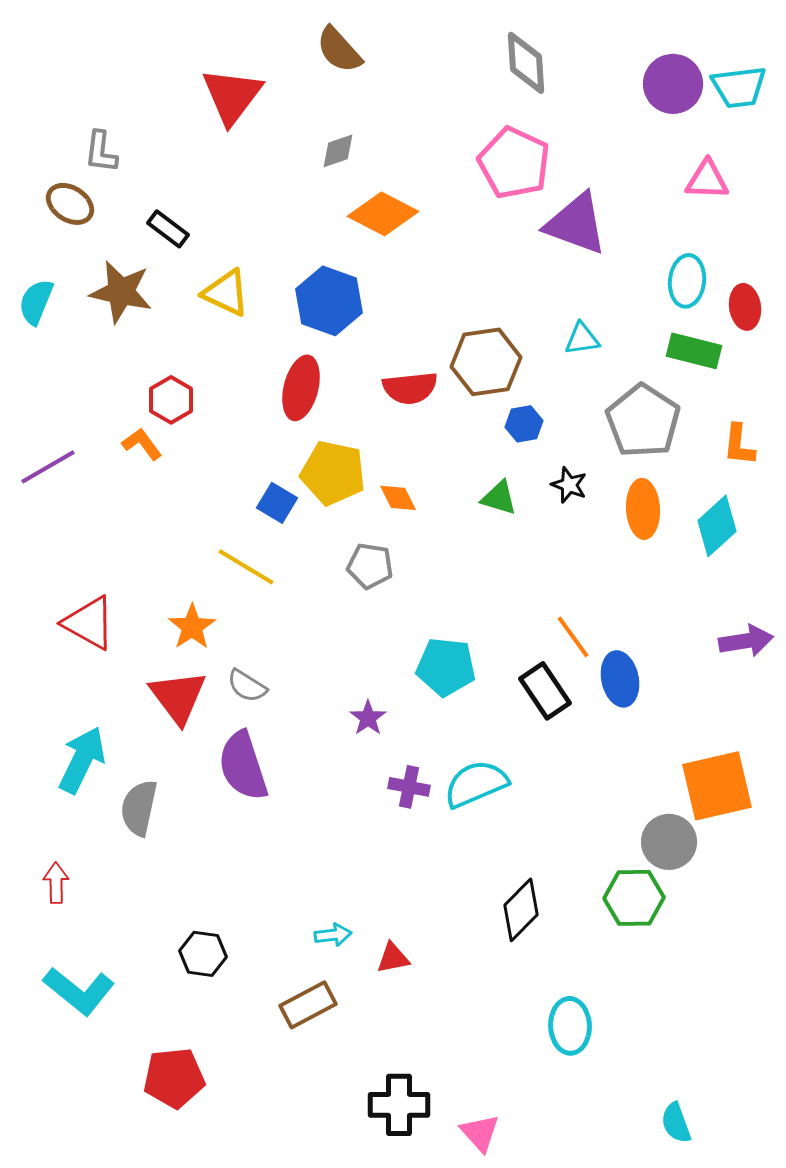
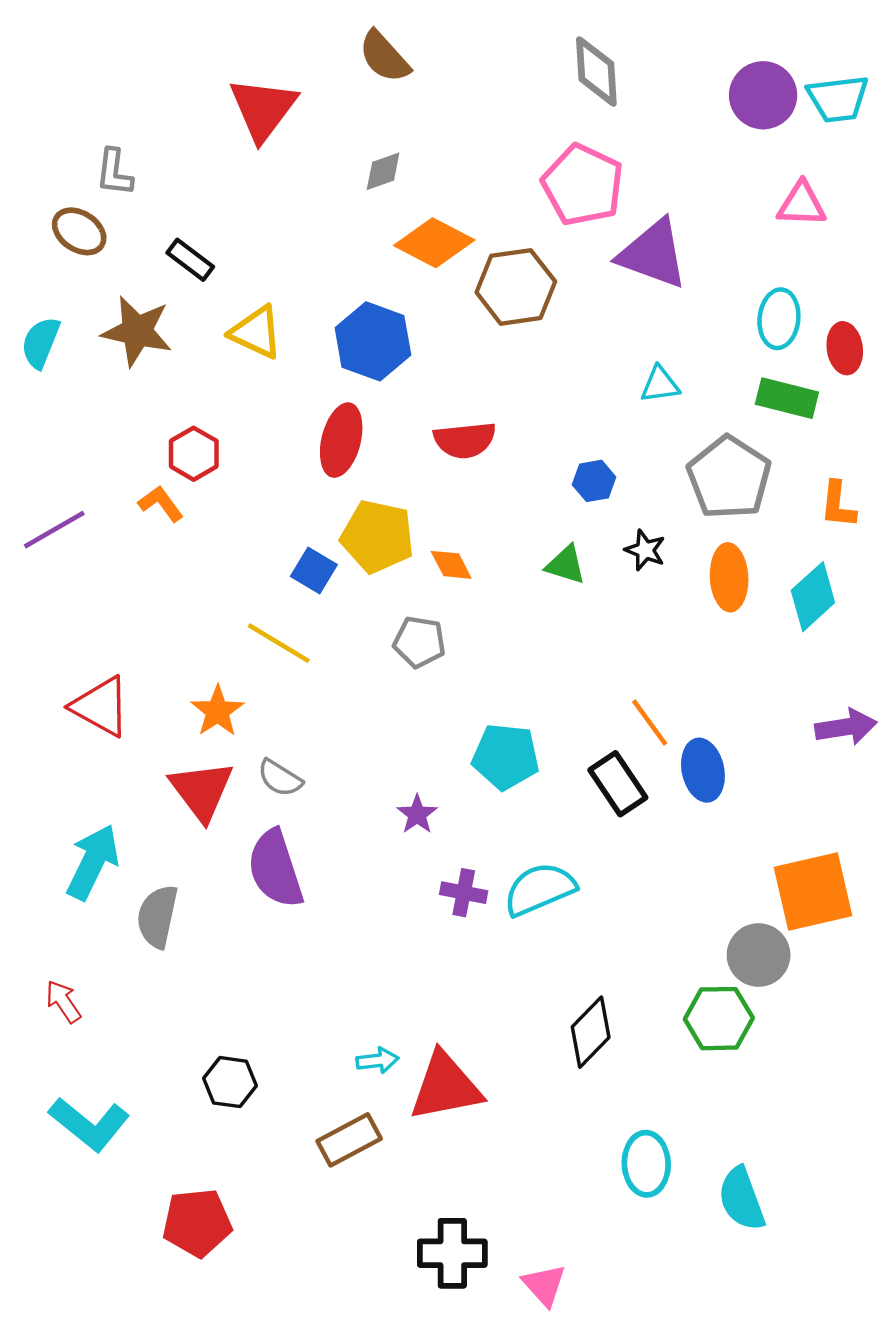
brown hexagon: (486, 362) -> (516, 287), moved
red arrow: (56, 883) -> (63, 1002), turned -33
red triangle: (393, 958) -> (446, 1087), size x2.0
cyan semicircle: (676, 1123) -> (742, 1199), moved, size x1.4

